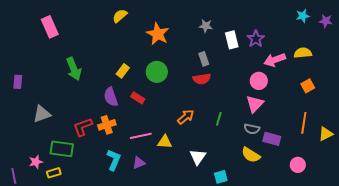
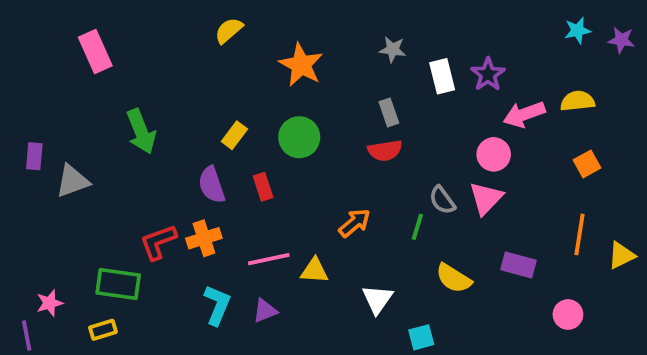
red rectangle: (138, 98) -> (263, 187), turned 40
gray triangle: (42, 114) -> (72, 181), moved
gray semicircle: (252, 129) -> (442, 200), moved, turned 42
yellow semicircle: (251, 155) -> (454, 278), moved
pink star: (36, 162) -> (50, 303), moved

